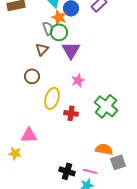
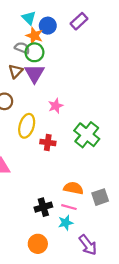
gray semicircle: (48, 28) -> (22, 48), turned -48
purple triangle: (71, 50) -> (34, 73), moved
orange semicircle: (104, 149) -> (73, 188), moved
black cross: (67, 171) -> (43, 207), turned -35

